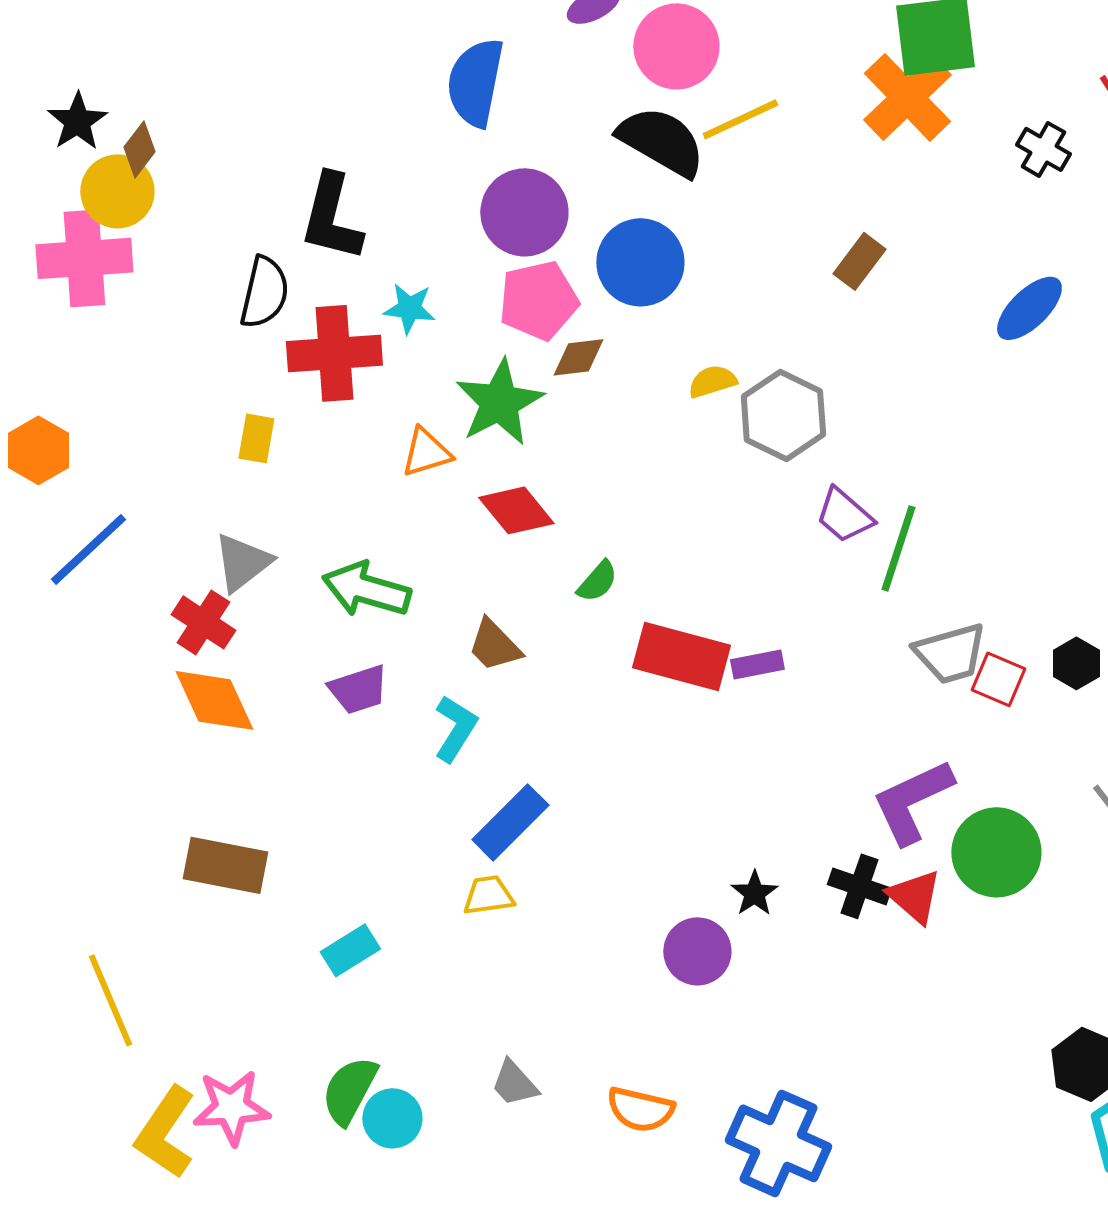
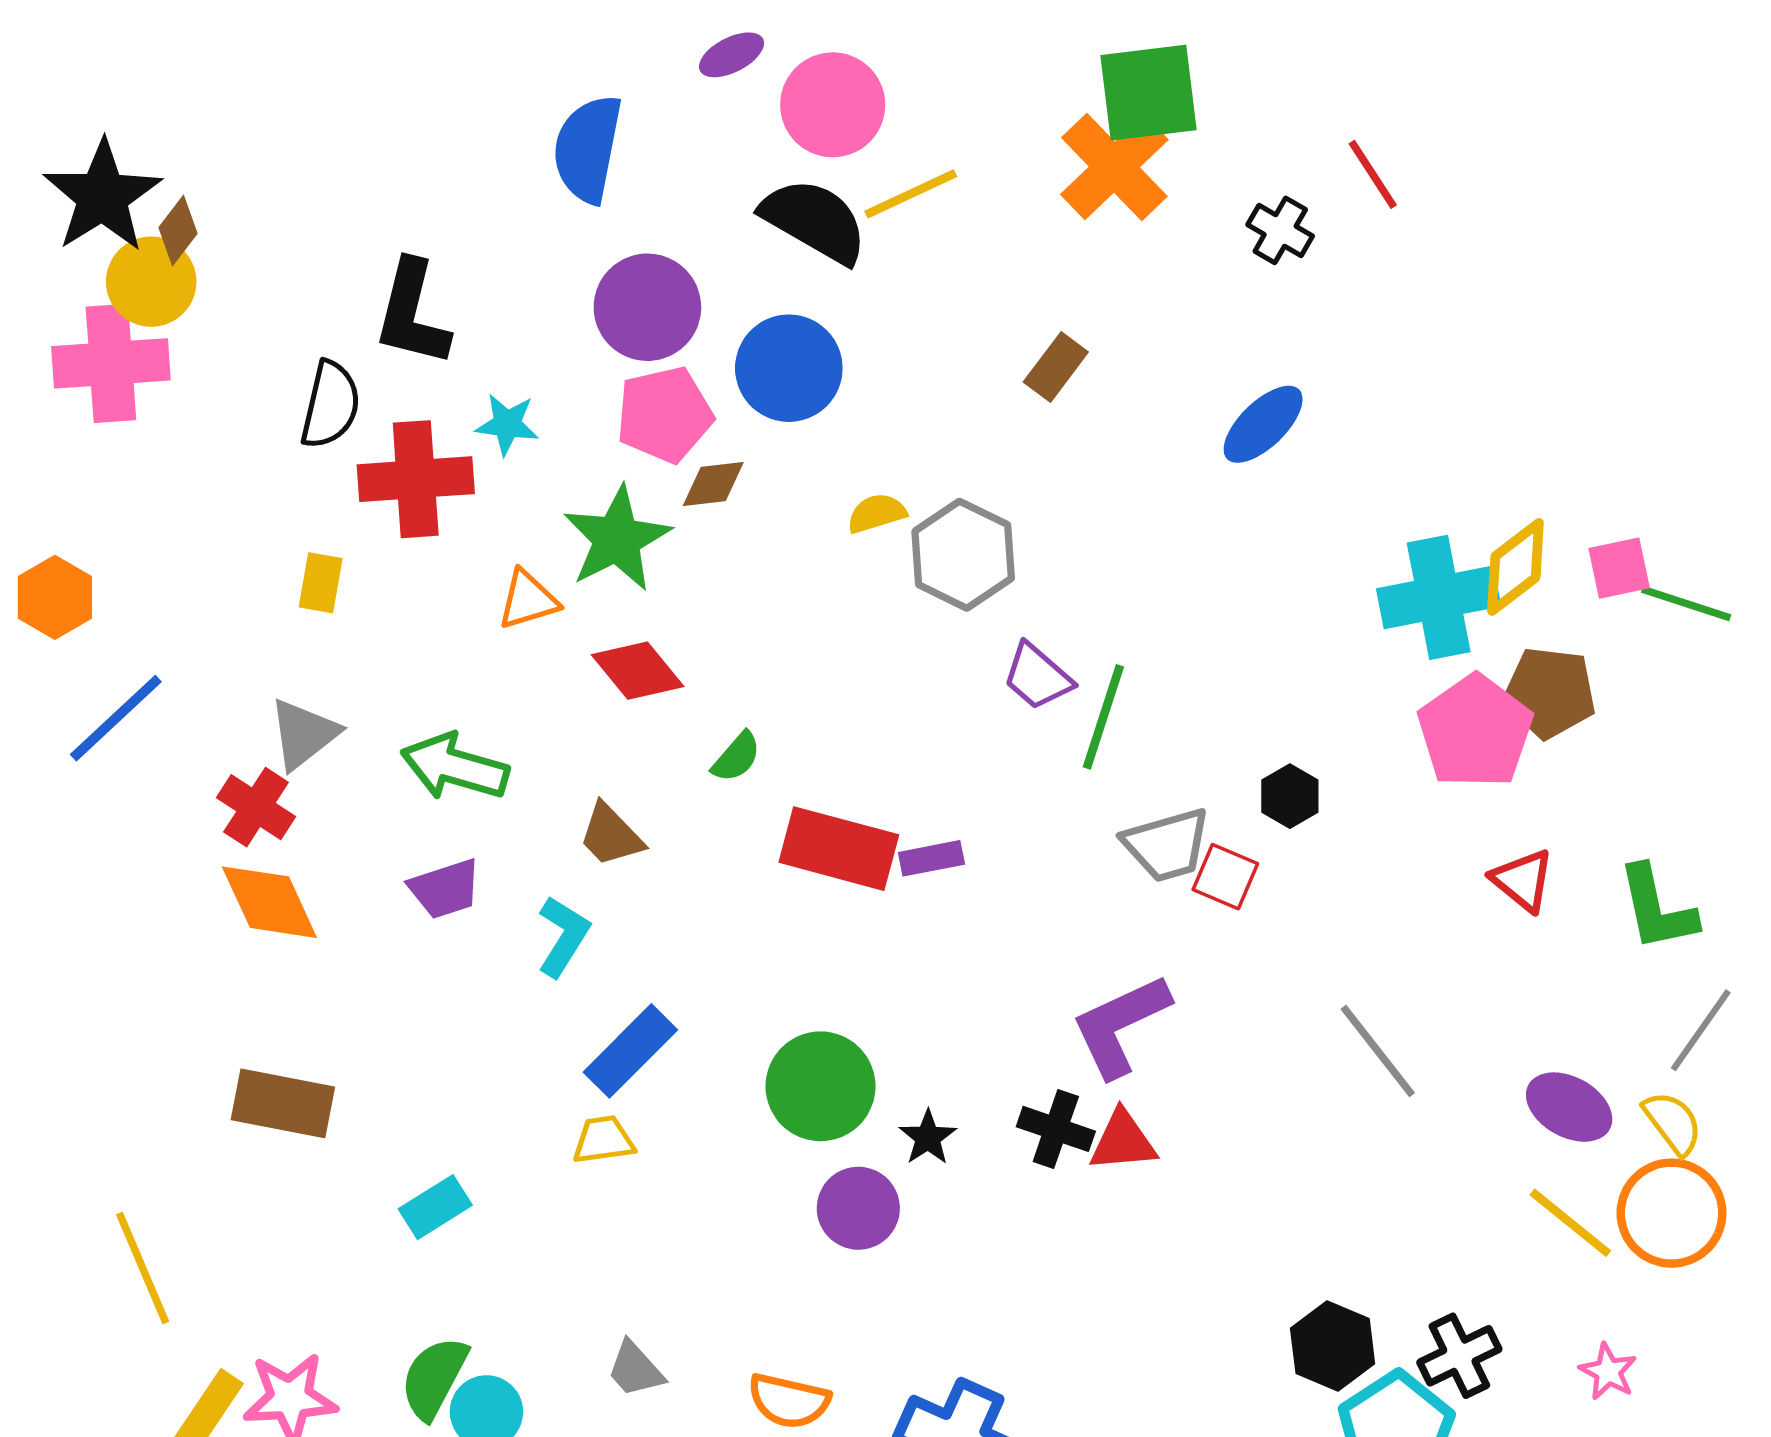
black star: (77, 121) -> (102, 196), size x1.6
black hexagon: (1076, 663) -> (1290, 796), moved
green circle: (996, 852) -> (821, 1086), moved
red triangle: (914, 896) -> (1123, 1141), turned -46

